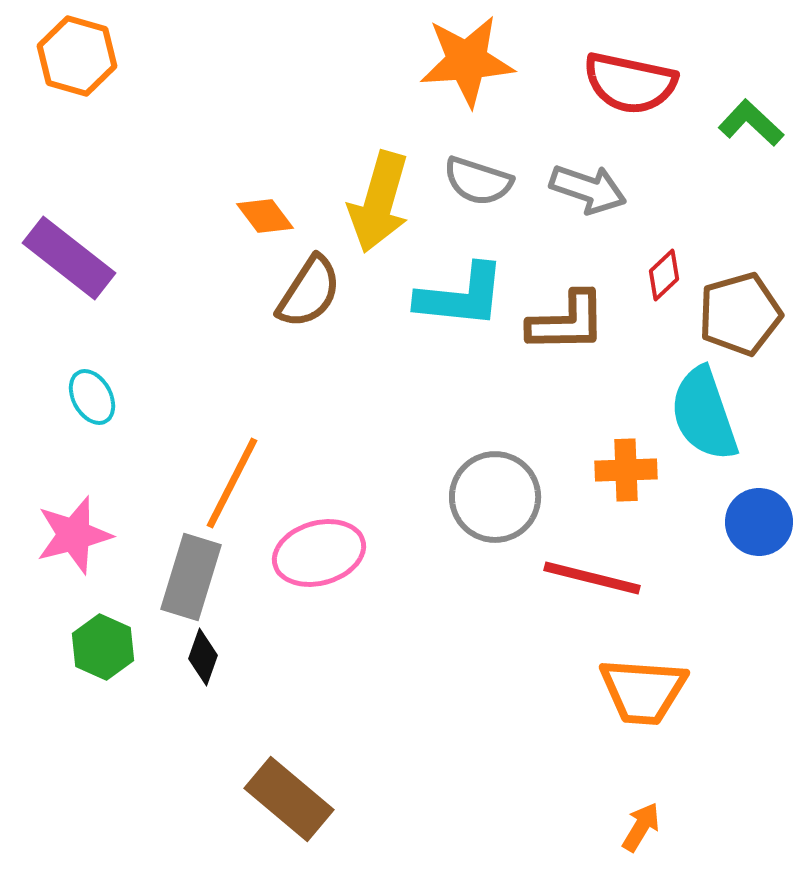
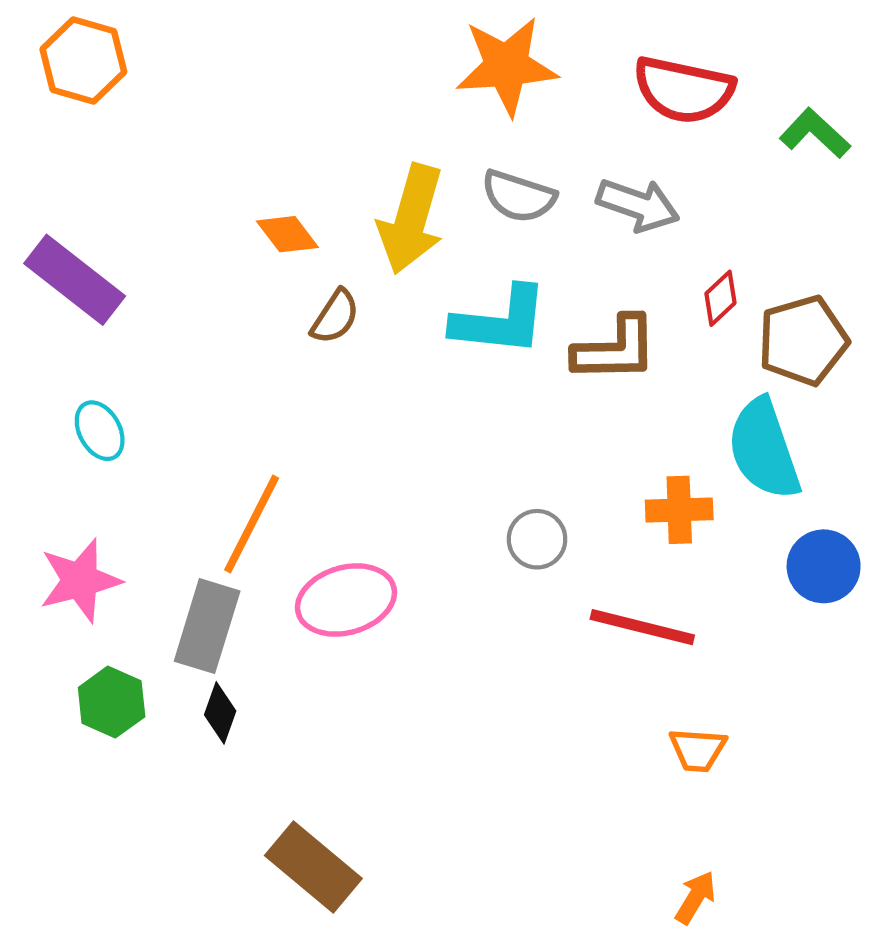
brown semicircle: (309, 292) -> (335, 317), size x0.7
gray circle: (495, 497) -> (537, 539), size x0.6
orange trapezoid: (643, 691) -> (698, 750), size x0.6

